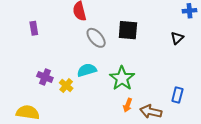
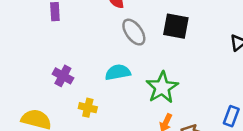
yellow cross: (66, 86) -> (88, 108), moved, turned -32

